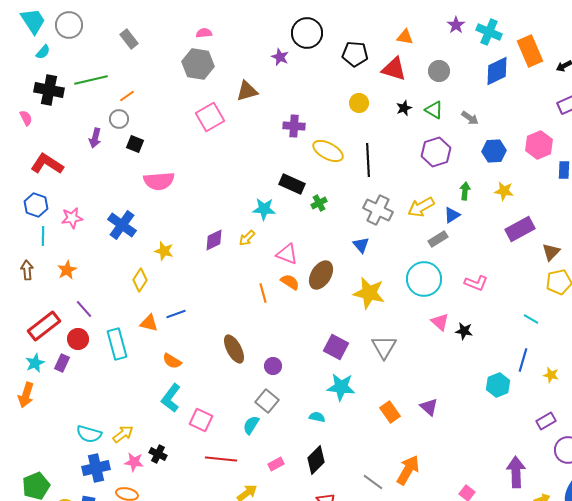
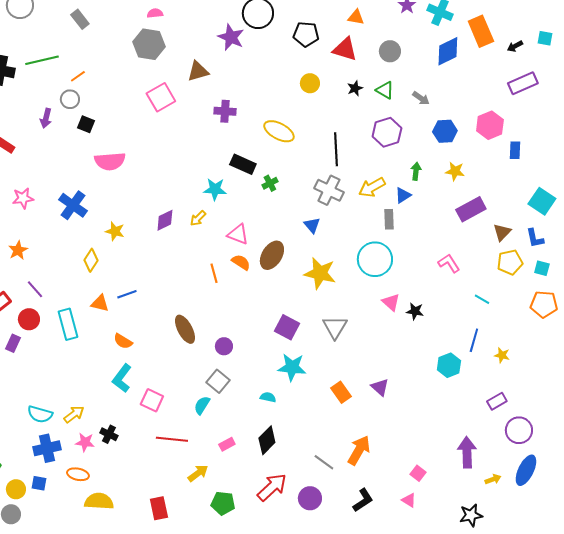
purple star: (280, 57) -> (231, 37), size x1.5
purple cross: (294, 126) -> (225, 111), moved
black line: (368, 160) -> (336, 149), moved
gray rectangle: (438, 239) -> (389, 219), turned -60
pink L-shape: (476, 283) -> (449, 263), moved, turned -145

